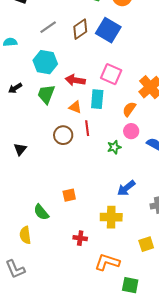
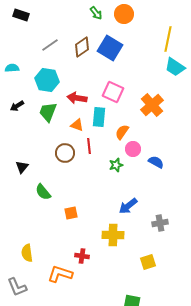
cyan semicircle: (10, 42) -> (12, 68), moved
orange semicircle: (129, 109) -> (122, 132), moved
green semicircle: (41, 212) -> (43, 192), moved
orange L-shape: (107, 262) -> (60, 274), moved

